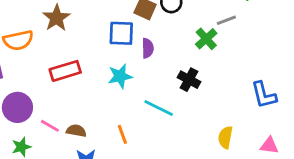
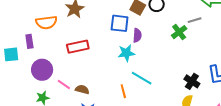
cyan star: (120, 76) -> (126, 53), moved
black cross: (189, 80) -> (192, 81), moved
orange line: (122, 134) -> (123, 91), moved

